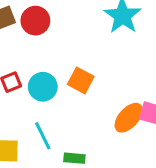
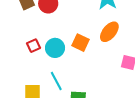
orange ellipse: (129, 118) -> (109, 32), moved

